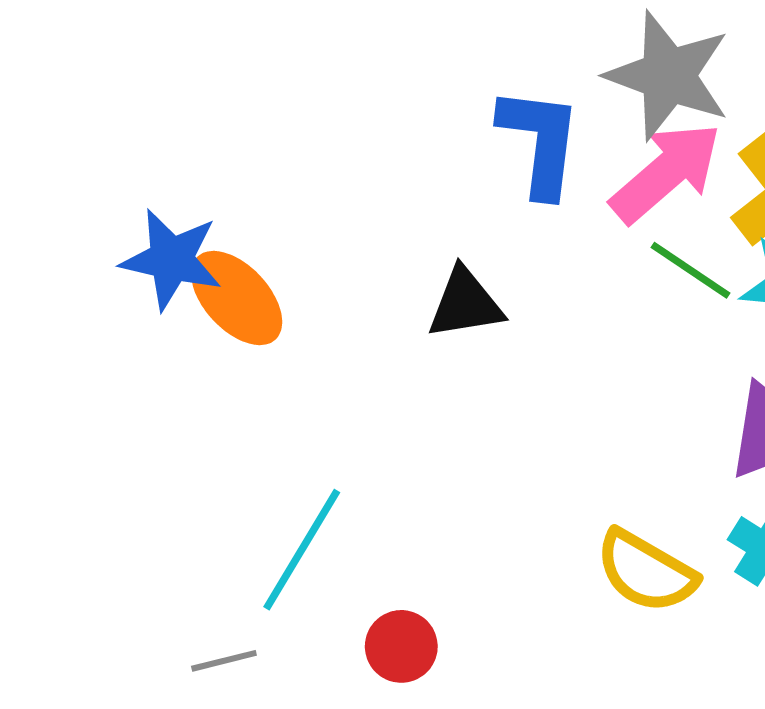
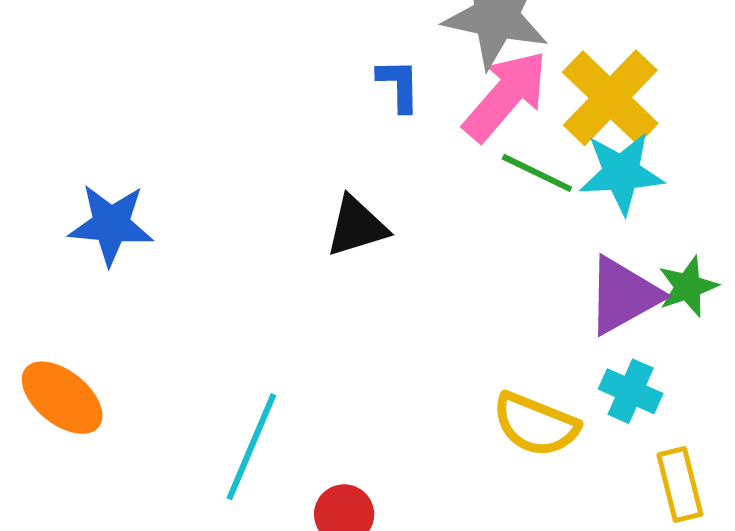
blue L-shape: (540, 141) -> (399, 85), size x0.6
orange ellipse: (237, 298) -> (62, 398), moved

